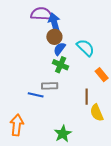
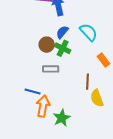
brown circle: (54, 37) -> (47, 45), moved
blue line: (36, 95) -> (33, 91), moved
orange arrow: (17, 125) -> (43, 106), moved

